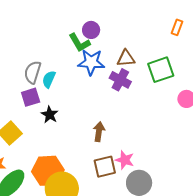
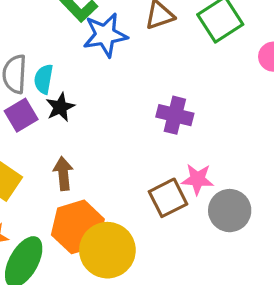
purple cross: (120, 80) -> (175, 115), moved
black star: (50, 115) -> (60, 107), moved, turned 30
brown arrow: (99, 132) -> (63, 174), moved

